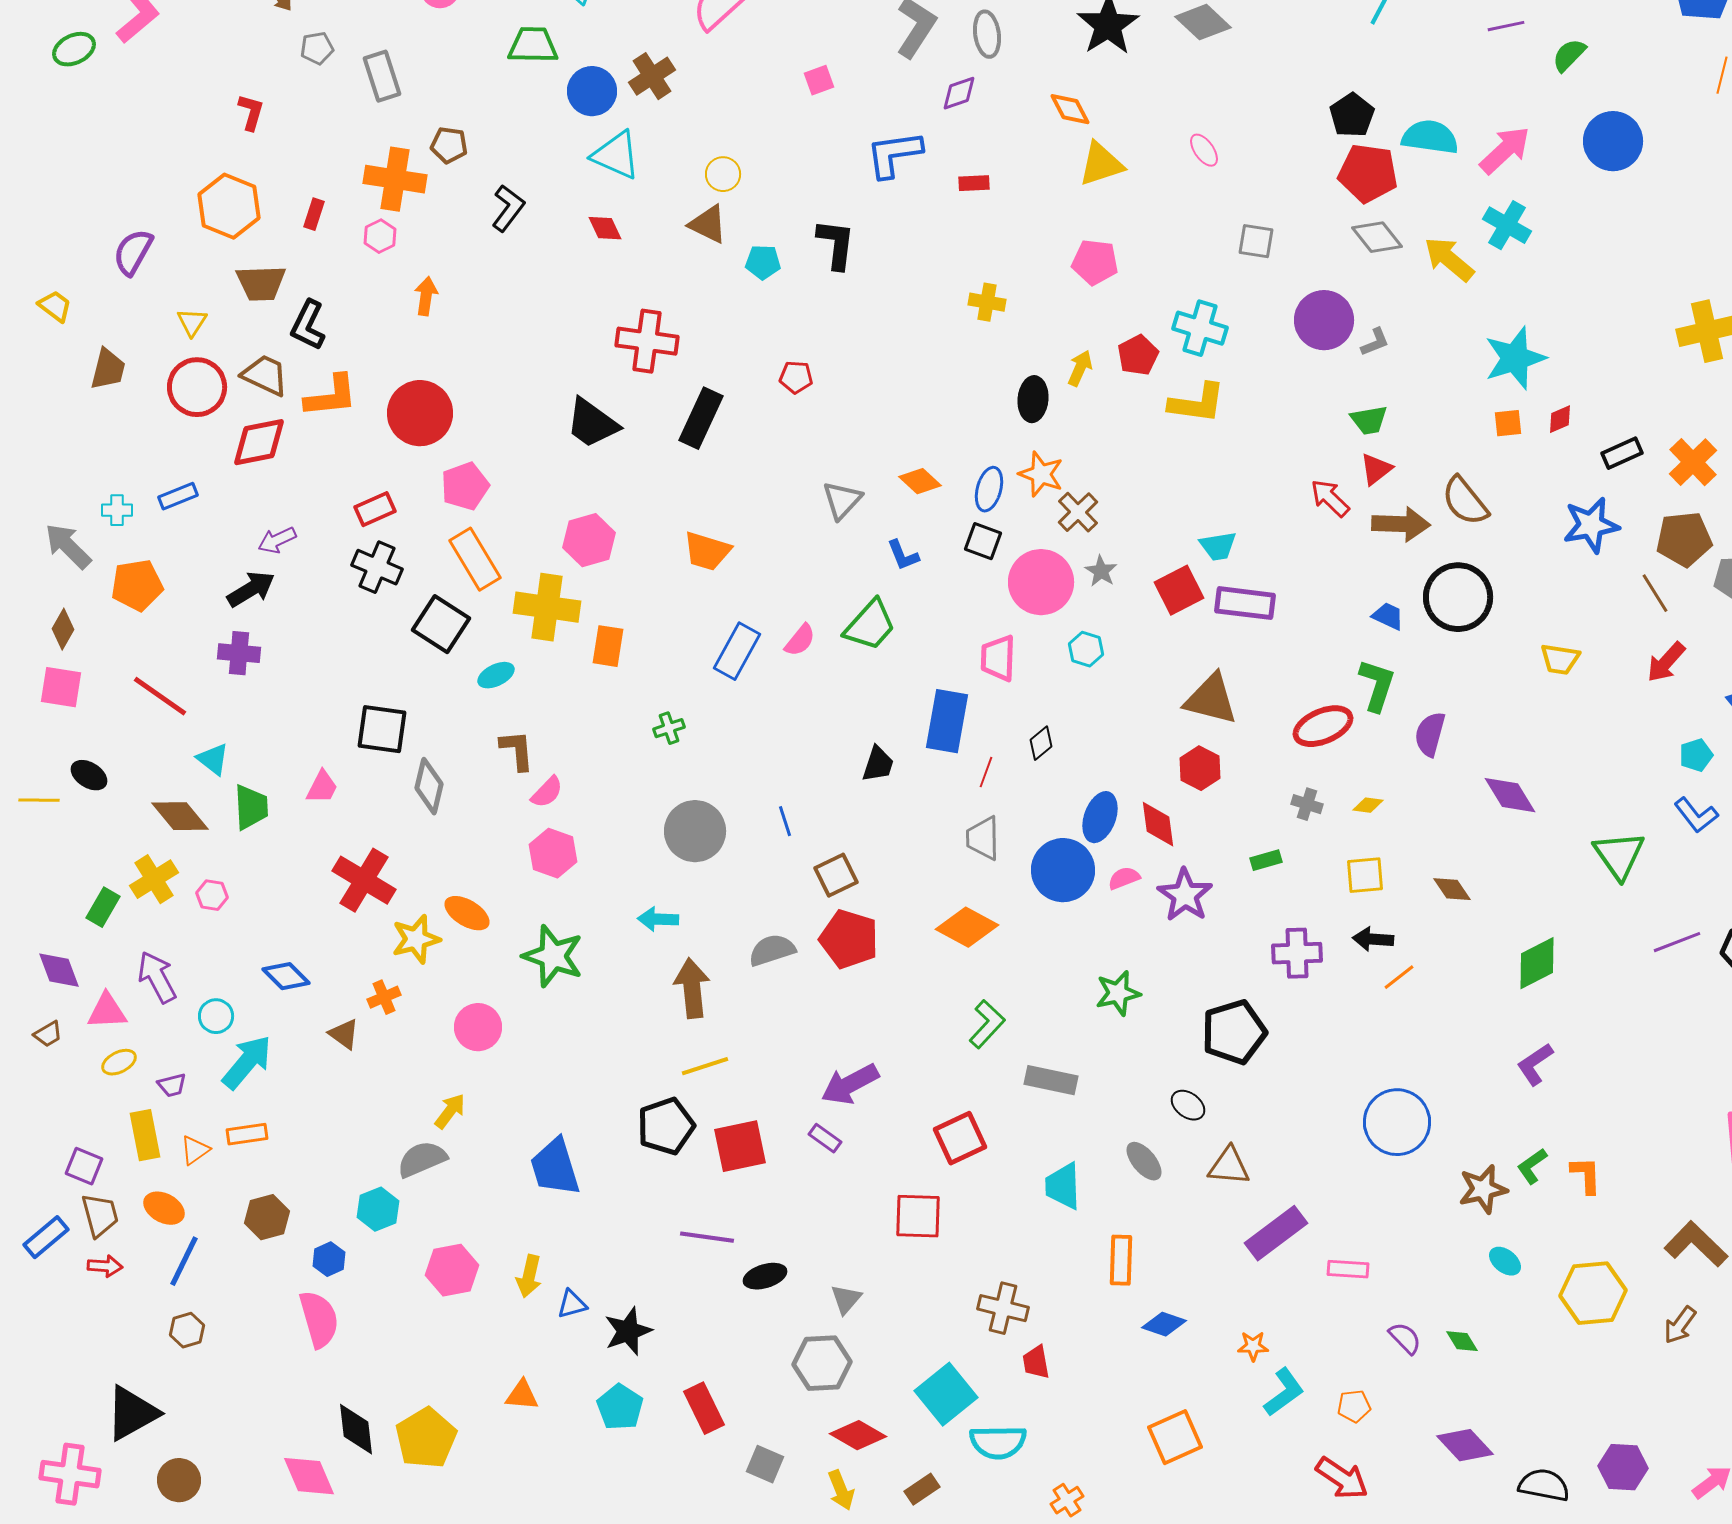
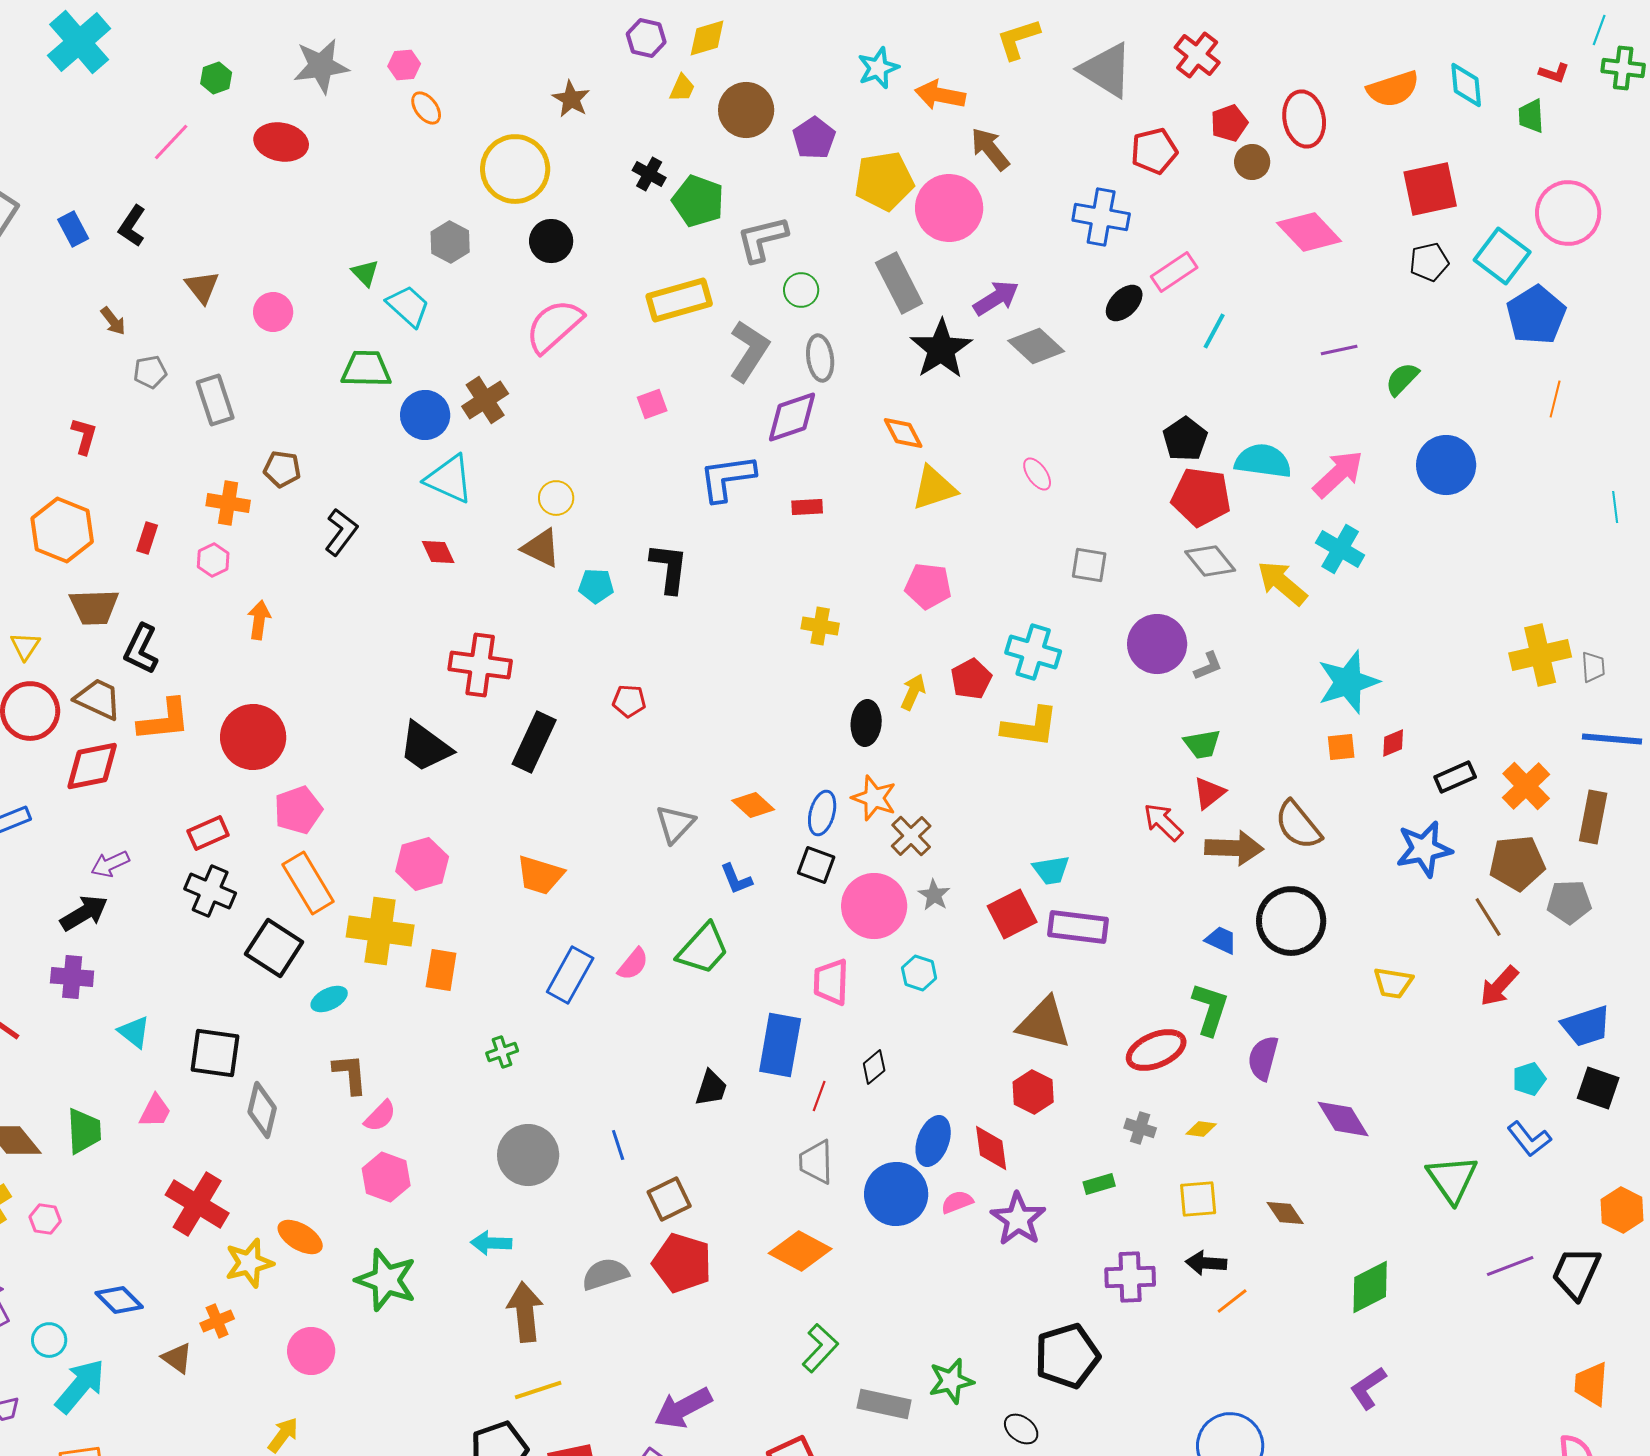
purple diamond: (959, 93) -> (792, 417), size x1.5
orange cross: (395, 179) -> (228, 503), size x0.7
cyan triangle: (213, 759) -> (134, 1032), moved
green star: (1118, 993) -> (951, 1381), moved

